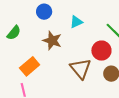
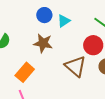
blue circle: (44, 12) -> (44, 15), moved

